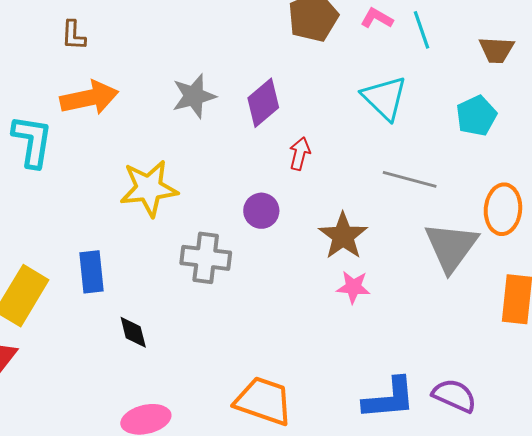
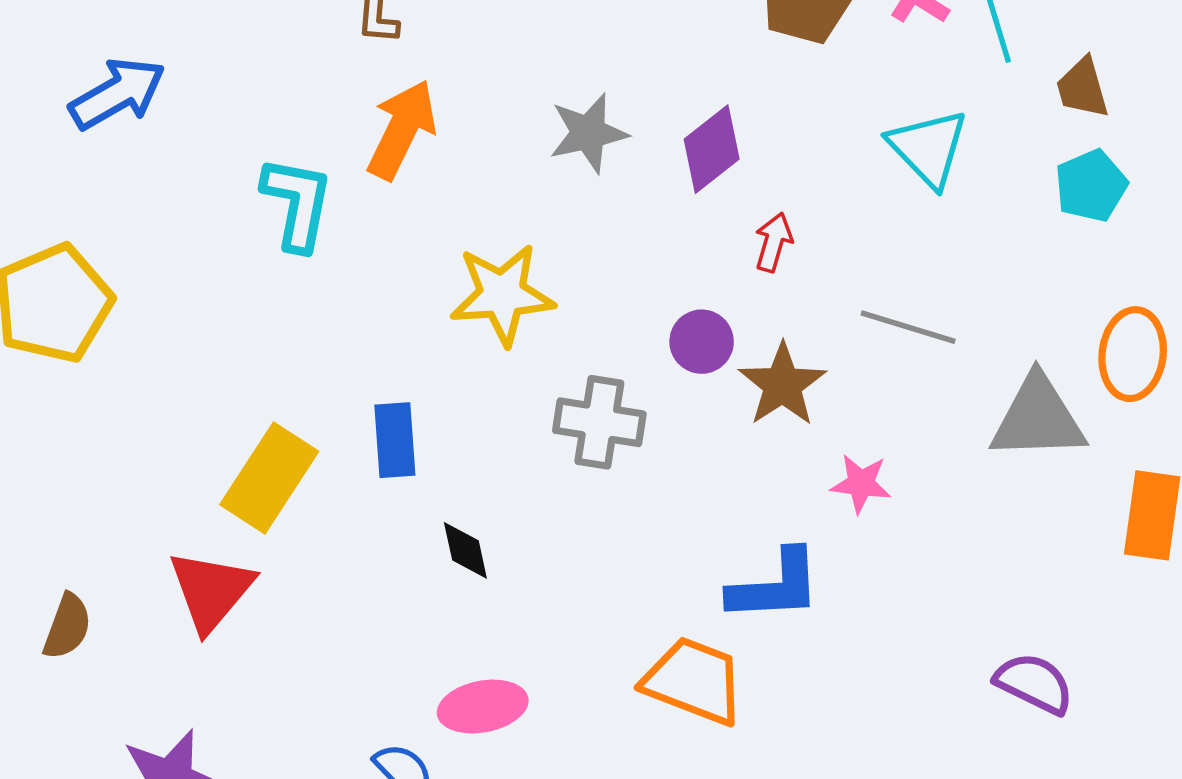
brown trapezoid: (496, 50) -> (1082, 88), moved, turned 69
orange arrow: (89, 98) -> (402, 130), turned -54
gray line: (410, 179) -> (908, 327), moved
brown star: (343, 236) -> (782, 385), moved
gray triangle: (451, 247) -> (1038, 418), turned 50
blue L-shape: (389, 399) -> (775, 586), moved

